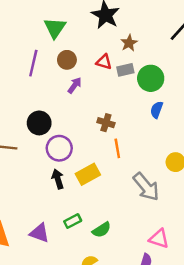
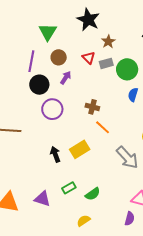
red triangle: (104, 62) -> (89, 58), turned 32
black circle: (39, 123) -> (39, 85), moved
purple circle: (59, 148) -> (52, 109), moved
orange line: (117, 148) -> (103, 127), turned -35

